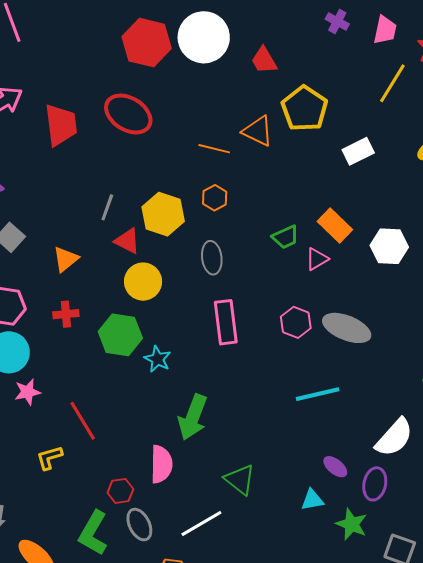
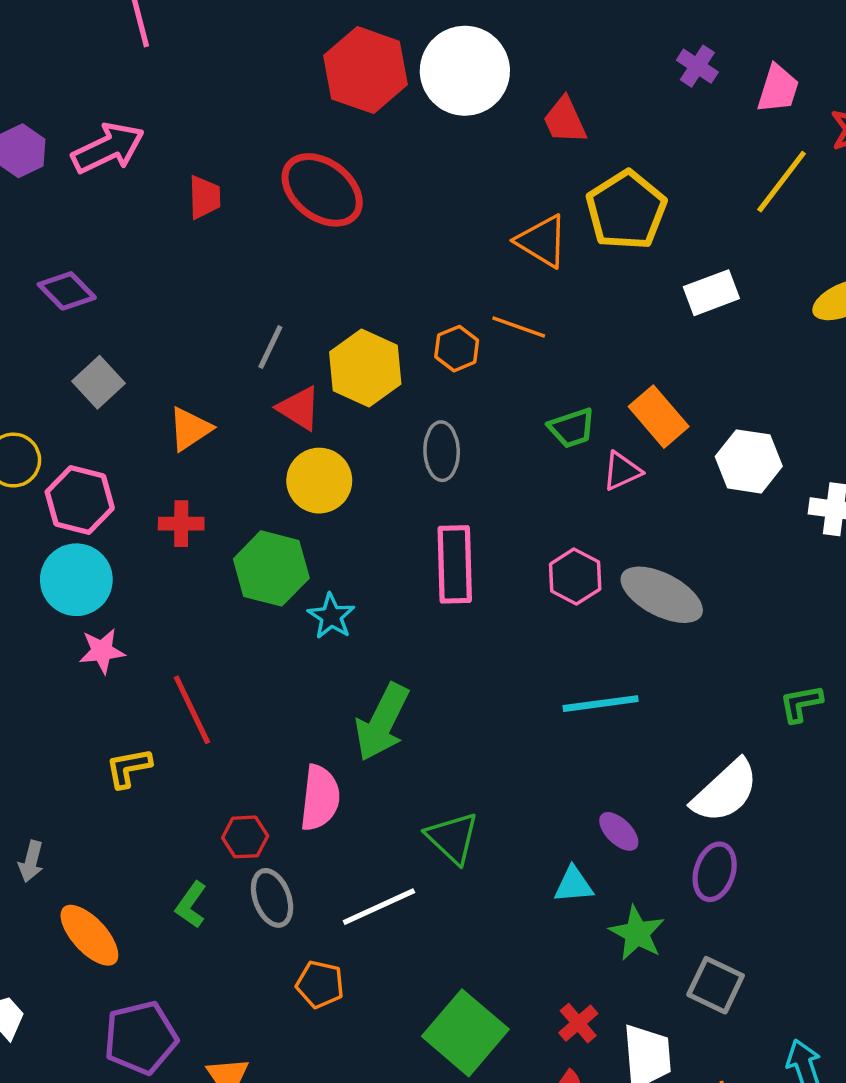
red trapezoid: (61, 125) -> (204, 197), size x0.6
orange line: (214, 149) -> (519, 327), moved
purple ellipse: (375, 484) -> (715, 872), moved
green L-shape: (93, 533) -> (191, 905), size x0.6

